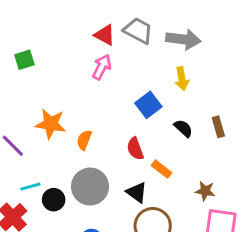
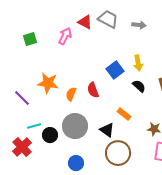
gray arrow: (183, 39) -> (139, 25), size x0.6
pink arrow: (102, 67) -> (65, 36), moved
yellow arrow: (182, 79) -> (138, 63), moved
red semicircle: (135, 149) -> (93, 90), moved

